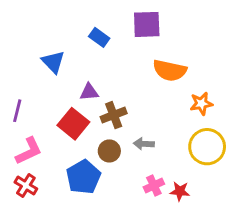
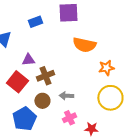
blue rectangle: (99, 37) -> (35, 22), turned -56
pink cross: (154, 186) -> (69, 118), moved

